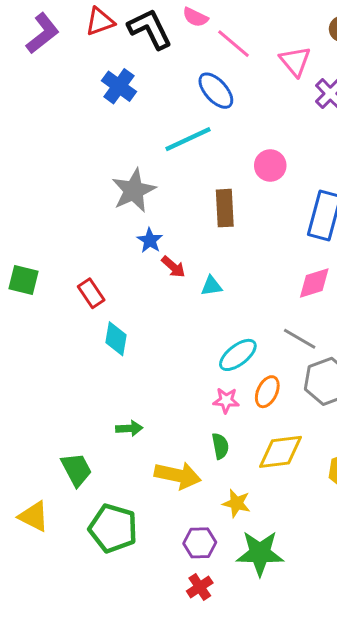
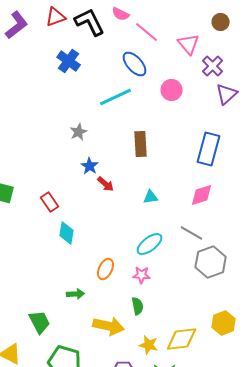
pink circle: (270, 166) -> (172, 90), moved
gray star: (134, 190) -> (79, 132), size x0.6
cyan triangle: (211, 286) -> (151, 197), moved
orange ellipse: (267, 392) -> (106, 269), moved
yellow diamond: (280, 452) -> (182, 339), moved

